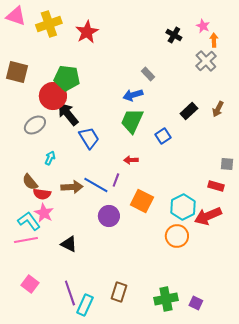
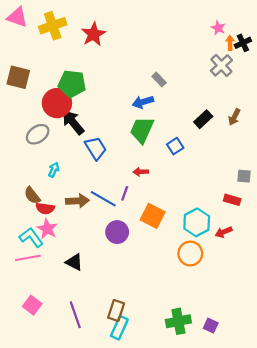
black cross: (174, 35) -> (243, 43), moved, turned 35
red arrow: (208, 216) -> (224, 232), size x0.6
brown rectangle: (119, 292) -> (116, 311), moved
cyan rectangle: (85, 305) -> (119, 328), moved

